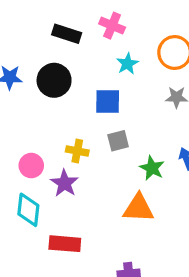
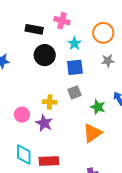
black circle: (54, 80) -> (45, 55), moved
blue square: (108, 102) -> (75, 67), moved
orange triangle: (138, 208) -> (92, 133), turned -30
cyan diamond: (28, 210) -> (24, 155), moved

